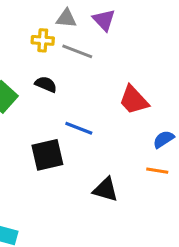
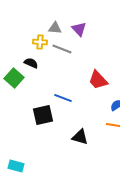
black semicircle: (46, 84) -> (31, 63), moved

